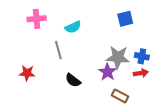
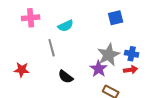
gray star: (118, 57) -> (109, 55), turned -30

